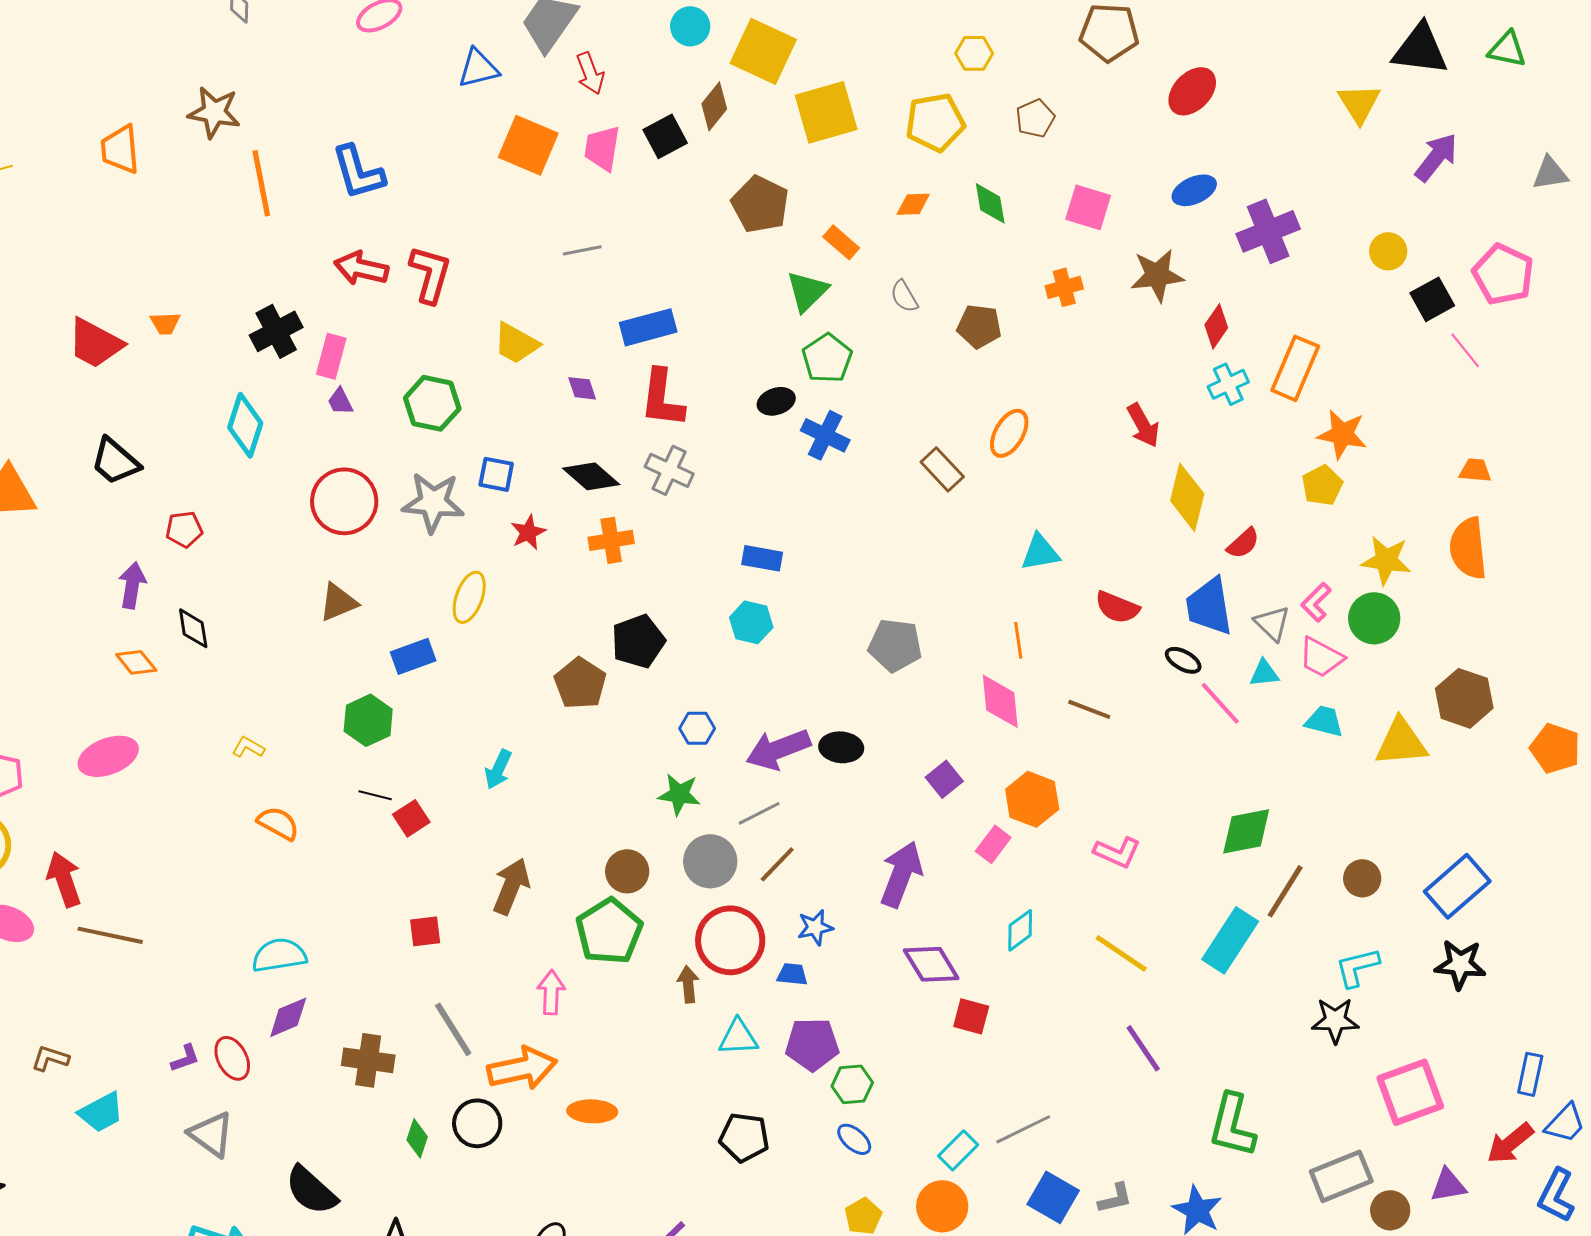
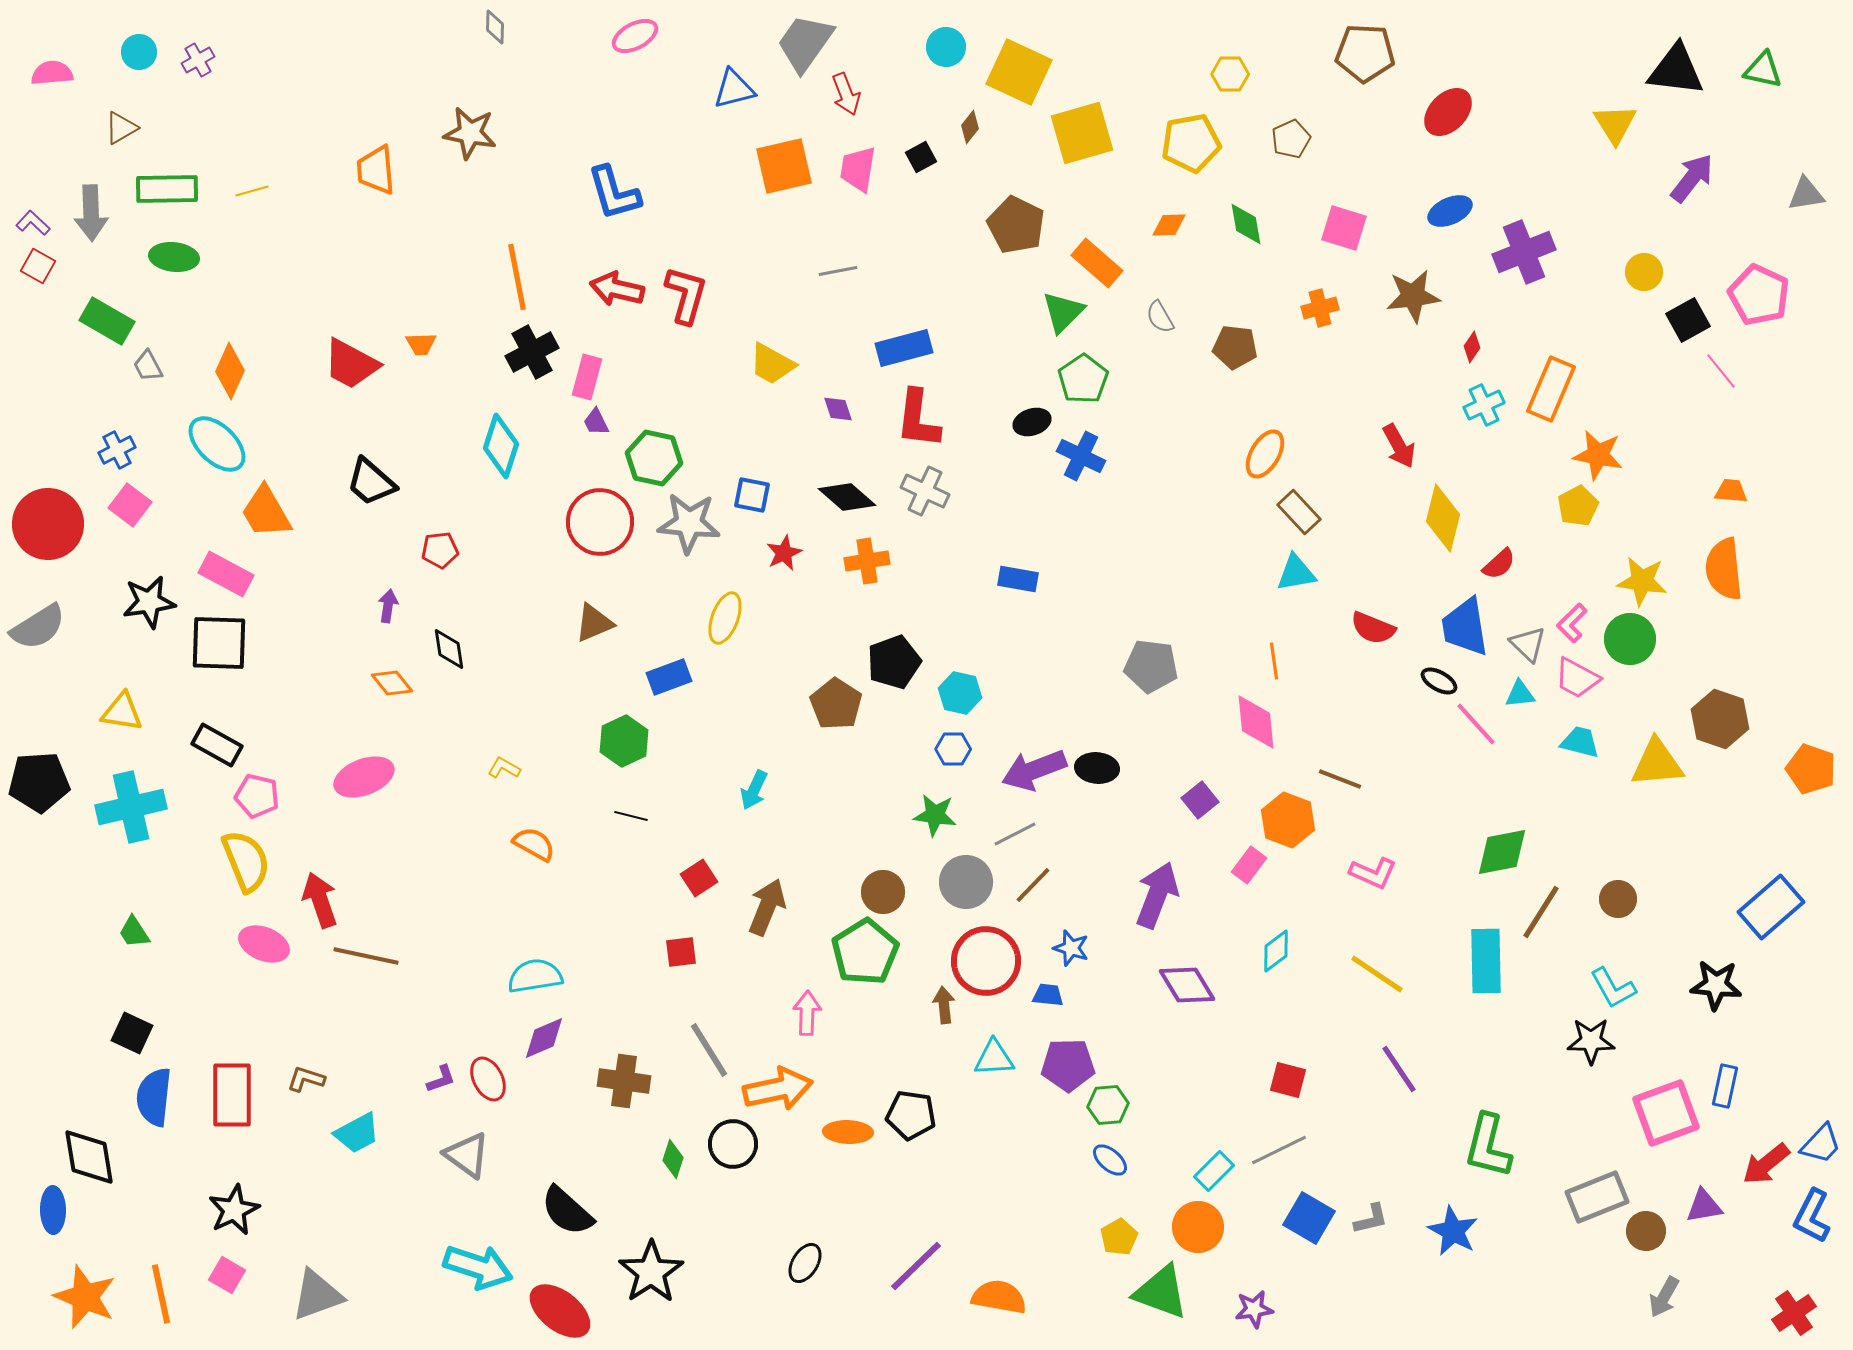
brown diamond: (714, 106) -> (970, 127), size x0.7
black square: (665, 136) -> (921, 157), size x0.7
orange square: (528, 145) -> (784, 166), turned -36
orange line: (261, 183) -> (517, 277), moved
orange rectangle: (841, 242) -> (1097, 263), size x1.4
red diamond: (1216, 326) -> (1472, 347), size x0.7
green hexagon: (432, 403) -> (654, 458), moved
brown rectangle: (942, 469) -> (1299, 512), moved
purple arrow: (132, 585) -> (388, 606), size x0.7
cyan hexagon: (751, 622) -> (960, 693), moved
brown line: (1089, 709) -> (1340, 779), moved
red square: (411, 818) -> (699, 878), moved
blue rectangle: (1457, 886) -> (1771, 907), moved
blue star: (815, 927) -> (1071, 948), turned 30
cyan rectangle: (1230, 940) -> (1486, 961), turned -34
cyan L-shape: (1357, 967) -> (1613, 988), turned -105
red square: (971, 1016) -> (1288, 1080), moved
blue rectangle: (1530, 1074) -> (1725, 1086), moved
black pentagon: (744, 1137) -> (911, 1115), moved

